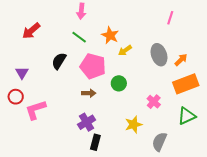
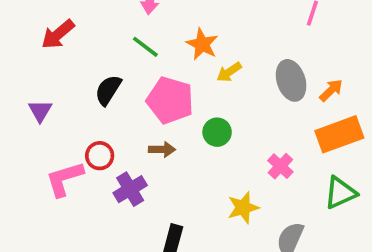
red circle: (16, 97) -> (100, 156), moved
purple cross: (87, 122) -> (130, 189), moved

